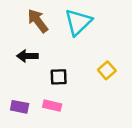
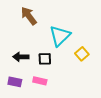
cyan triangle: (78, 22) -> (60, 36), moved
black arrow: (27, 56) -> (21, 57), moved

